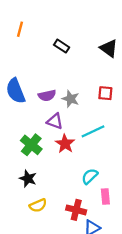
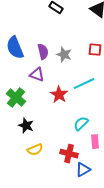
purple semicircle: (47, 95) -> (43, 52), turned -91
purple triangle: (55, 121) -> (37, 75), moved
green cross: (31, 145) -> (16, 98), moved

